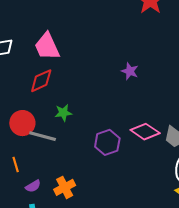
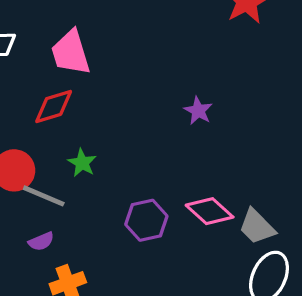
green star: (63, 113) -> (82, 163), turned 30
purple semicircle: (33, 186) -> (41, 241), moved

